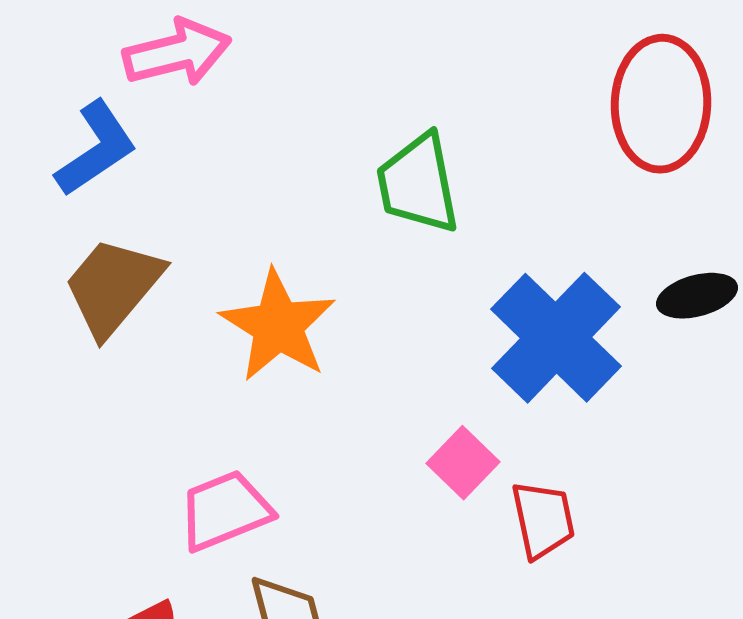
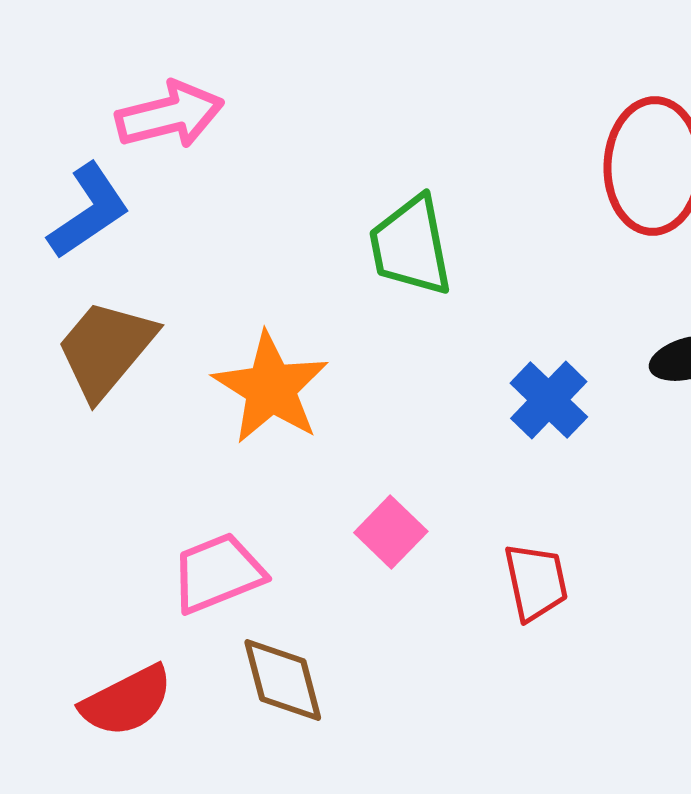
blue cross: (556, 338) -> (549, 400), size x0.6
pink square: (463, 463) -> (391, 532), moved

